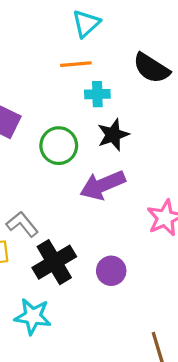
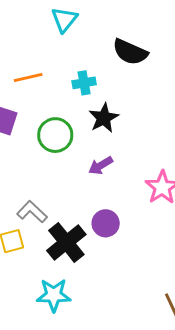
orange line: (76, 64) -> (28, 78), moved
purple arrow: (103, 185) -> (101, 166), size x0.6
purple circle: (111, 271) -> (106, 223), moved

